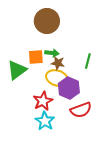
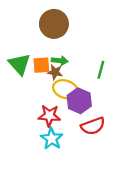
brown star: (58, 63) -> (55, 72), moved
green triangle: (17, 70) -> (20, 64), moved, turned -35
red star: (43, 101) -> (49, 116), turned 30

